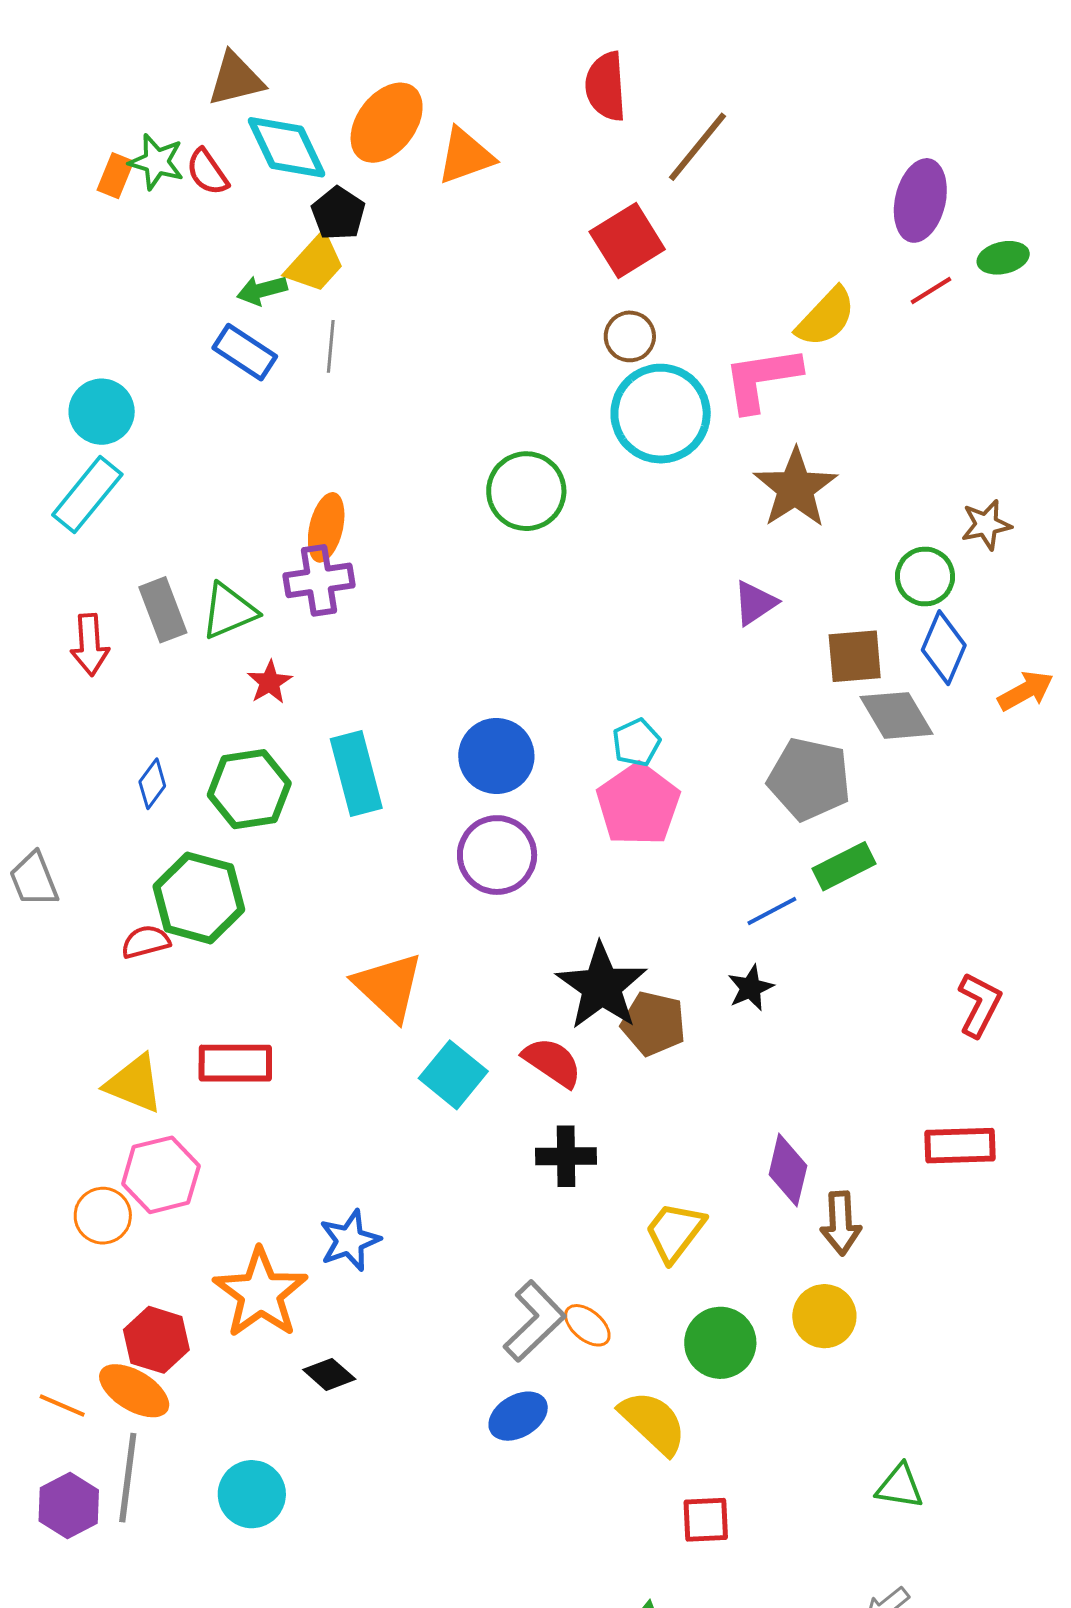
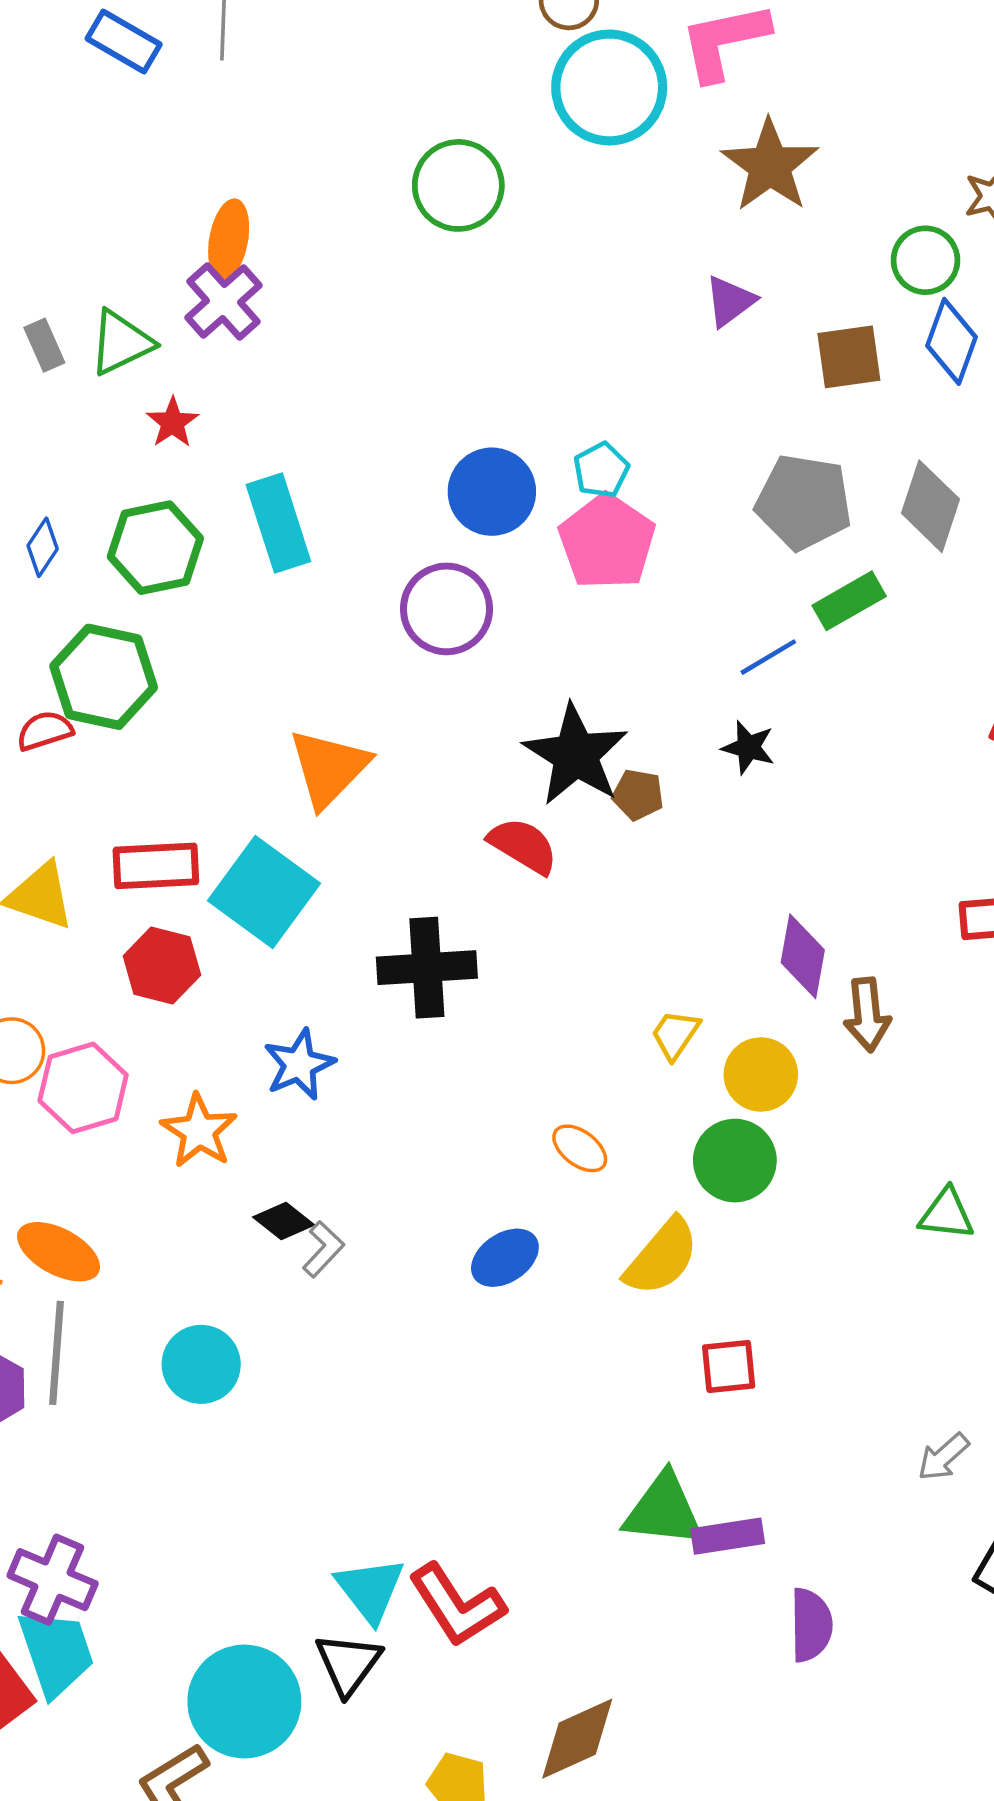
purple cross: (319, 580) -> (224, 301), turned -30
gray rectangle: (163, 610) -> (44, 345), size x0.7
gray diamond: (897, 715) -> (931, 506), moved, turned 52
blue circle: (496, 756) -> (492, 492), moved
orange triangle: (389, 987) -> (329, 768), turned 34
black star: (751, 988) -> (748, 747), turned -30
brown pentagon: (653, 1024) -> (638, 795), size x0.7
cyan square: (453, 1075) -> (264, 892), moved, size x1.4
black cross: (566, 1156) -> (427, 968), moved, size x1.4
pink hexagon: (161, 1175) -> (83, 1088), moved
yellow trapezoid: (675, 1232) -> (675, 1034), size x0.7
orange star: (260, 1293) -> (199, 1131), size x0.7
yellow circle: (824, 1316) -> (761, 1074), moved
gray L-shape: (534, 1321) -> (323, 1249), moved, size x0.6
red hexagon: (156, 1340) -> (162, 966), moved
yellow semicircle: (653, 1423) -> (662, 1257), turned 90
green triangle: (900, 1486) -> (947, 1214), moved

